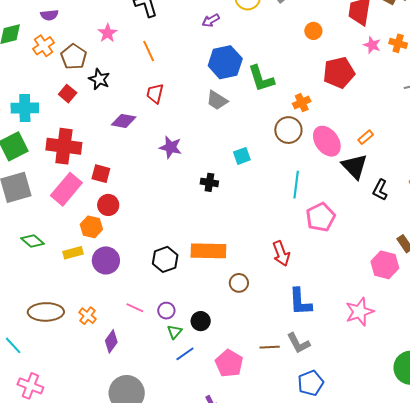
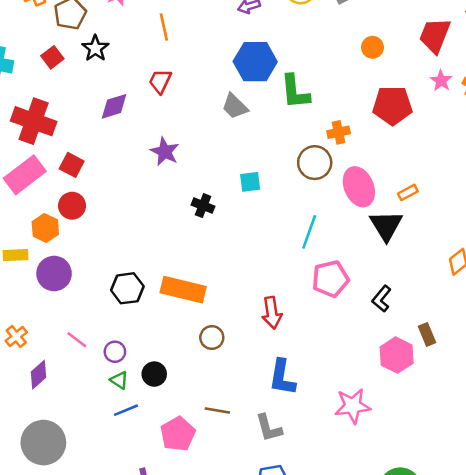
purple diamond: (124, 121) -> (114, 106), turned -40
black L-shape: (380, 190) -> (382, 299), moved
green triangle: (175, 332) -> (119, 380), turned -49
brown line: (270, 347) -> (217, 411), moved

